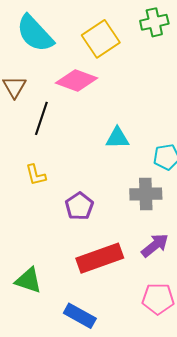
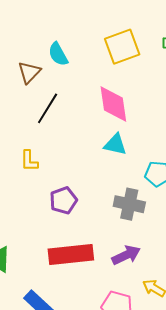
cyan semicircle: (35, 33) -> (58, 54), moved, size x0.6
pink diamond: (76, 80) -> (113, 104), moved, turned 48

